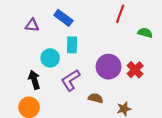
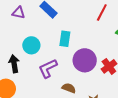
cyan rectangle: (72, 45) -> (65, 39), moved

